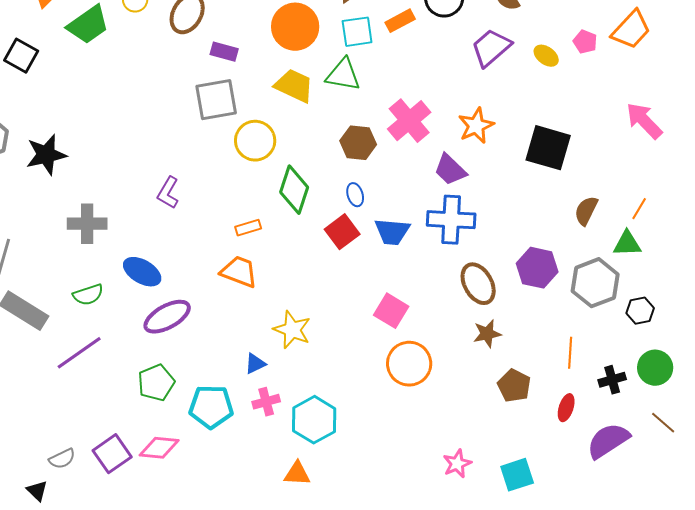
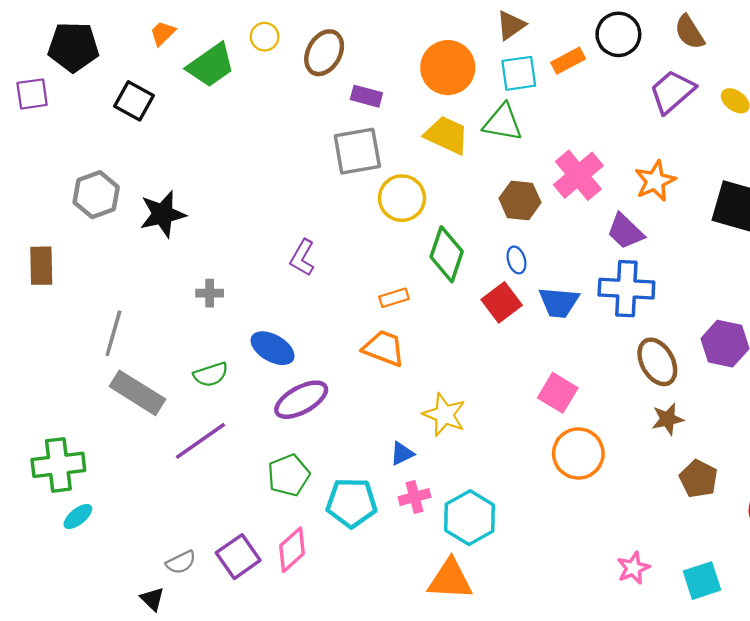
gray cross: (87, 224) -> (210, 293), size x0.6
pink diamond: (159, 448) -> (292, 550), turned -48
orange triangle: (297, 474) -> (450, 579), size x1.5

